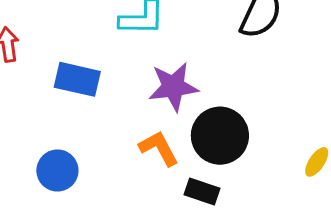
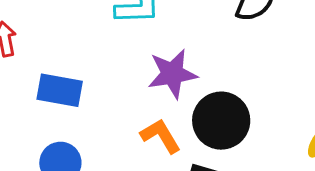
blue rectangle: (77, 79) -> (60, 90), moved

